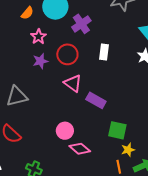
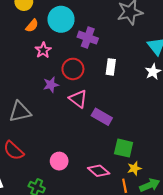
purple cross: (81, 24) -> (88, 38), turned -36
purple star: (40, 61) -> (51, 85), moved
pink circle: (65, 131) -> (59, 161), moved
pink diamond: (80, 149) -> (99, 171), moved

